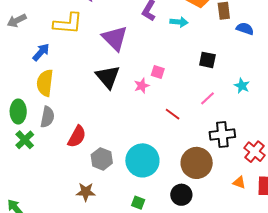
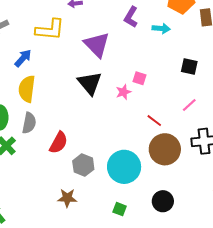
brown circle: (197, 163) -> (165, 149), moved

